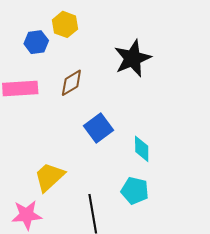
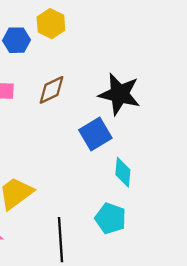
black star: (133, 58) -> (119, 94), moved, turned 30
blue square: (99, 128) -> (95, 134), moved

